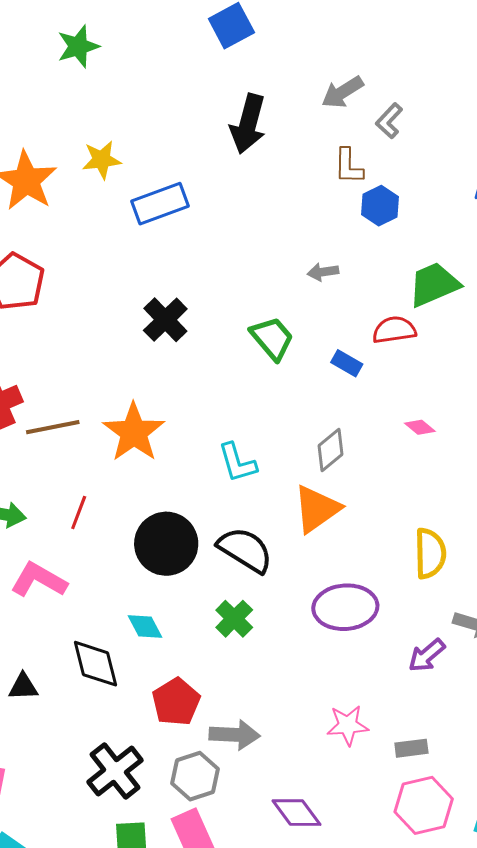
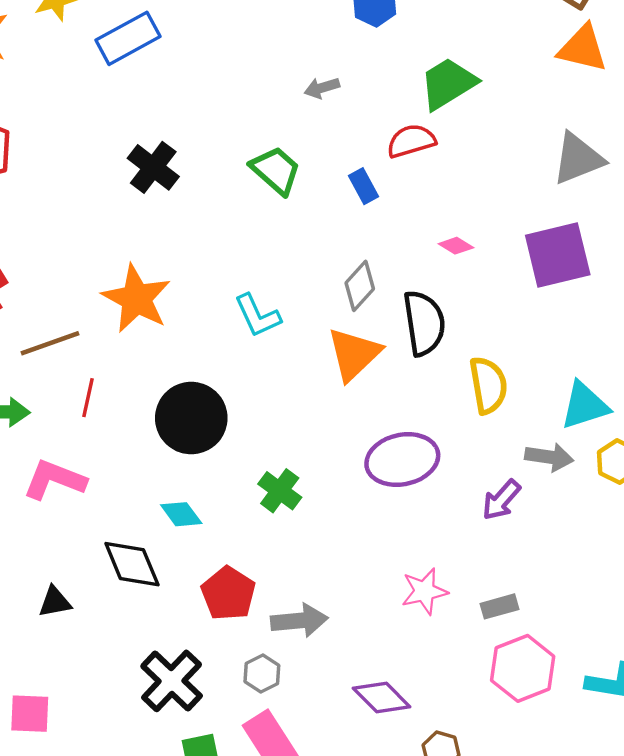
blue rectangle: (347, 363) -> (364, 186), turned 40
brown line: (53, 427) -> (50, 343), moved
black semicircle: (245, 550) -> (424, 323), moved, turned 58
gray hexagon: (195, 776) -> (262, 674), size x0.7

